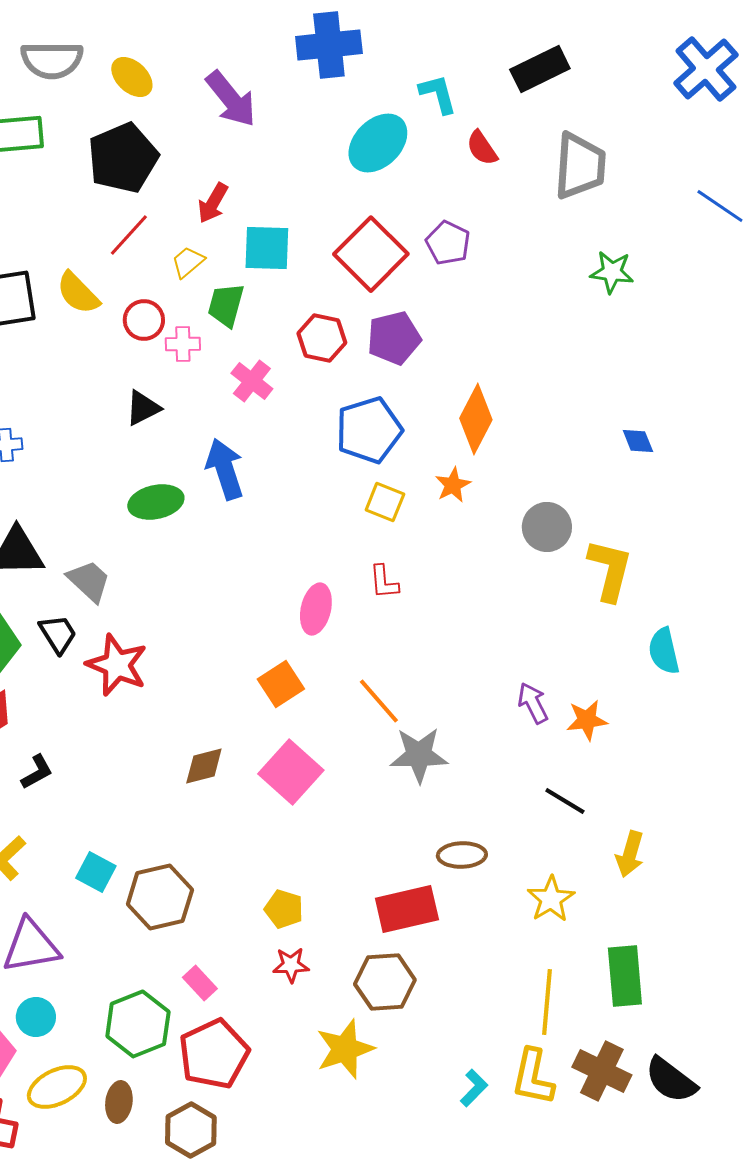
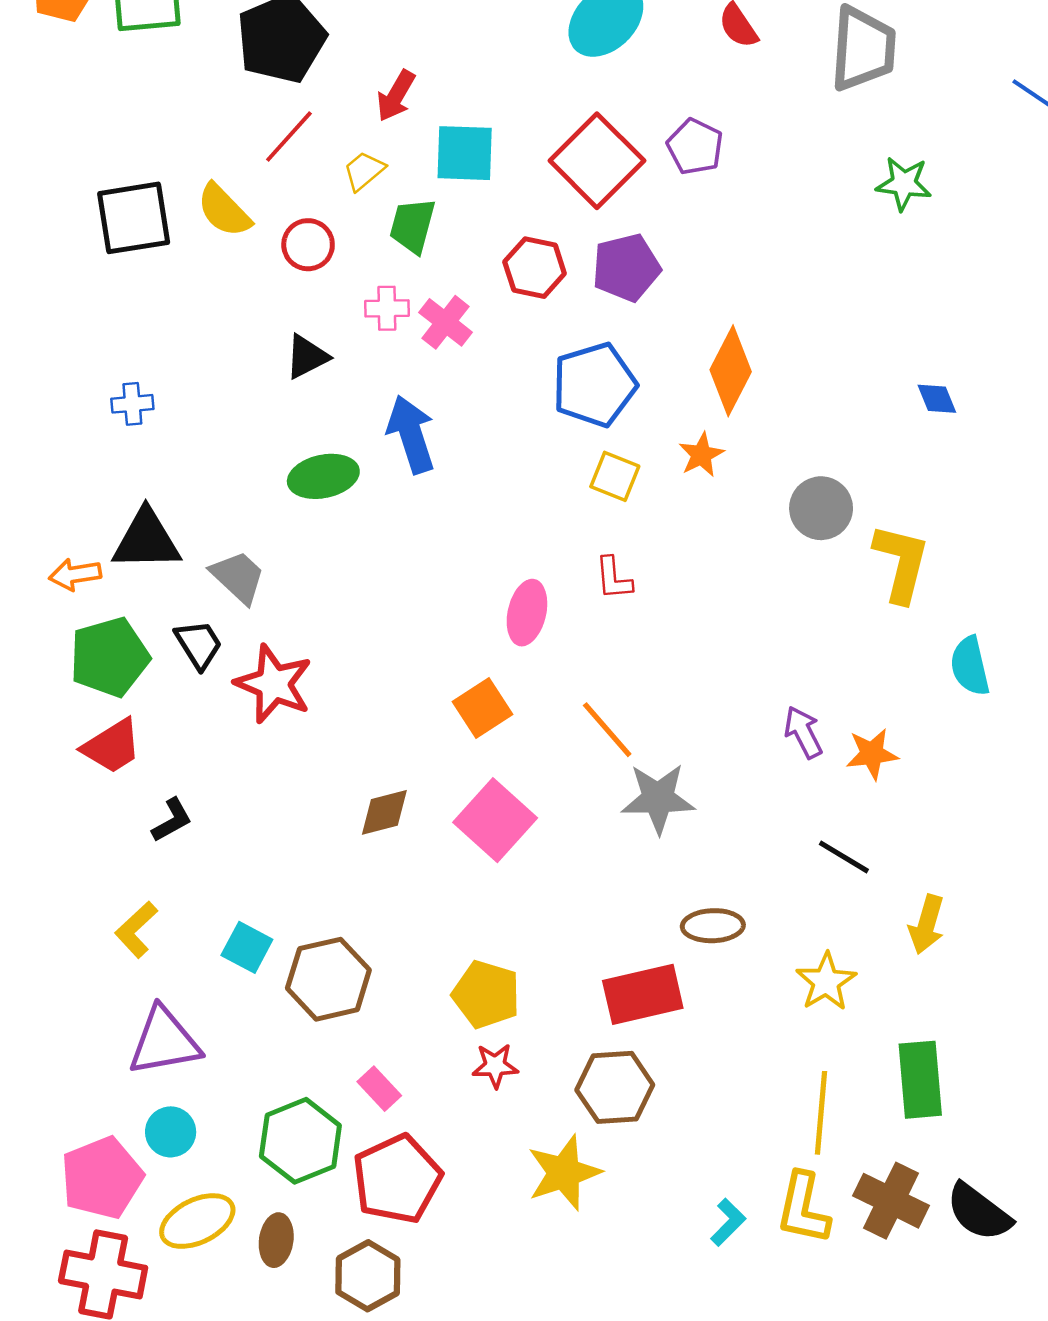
pink cross: (183, 344) -> (387, 308), moved
yellow pentagon: (284, 909) -> (486, 994), size x1.4

